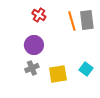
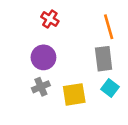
gray rectangle: (87, 20) -> (104, 59), moved
orange line: (72, 21) -> (109, 27), moved

